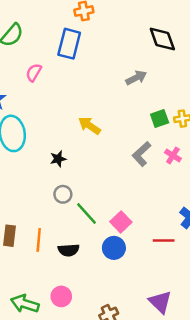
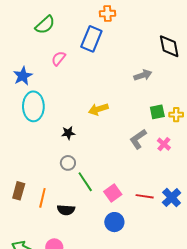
yellow arrow: (89, 126) -> (98, 109), turned -60
red line: (164, 240) -> (145, 196), moved
blue circle: (114, 248) -> (114, 222), moved

